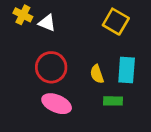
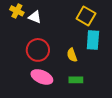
cyan rectangle: (127, 70) -> (93, 40), moved
green rectangle: (113, 101) -> (76, 80), moved

